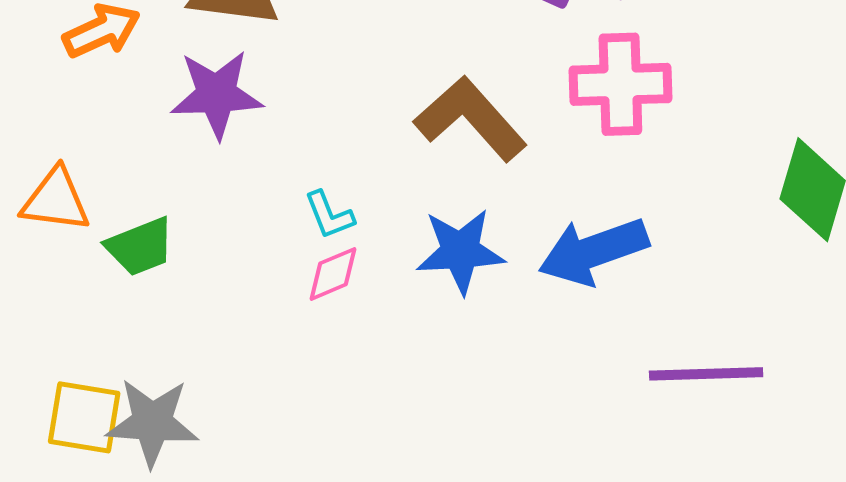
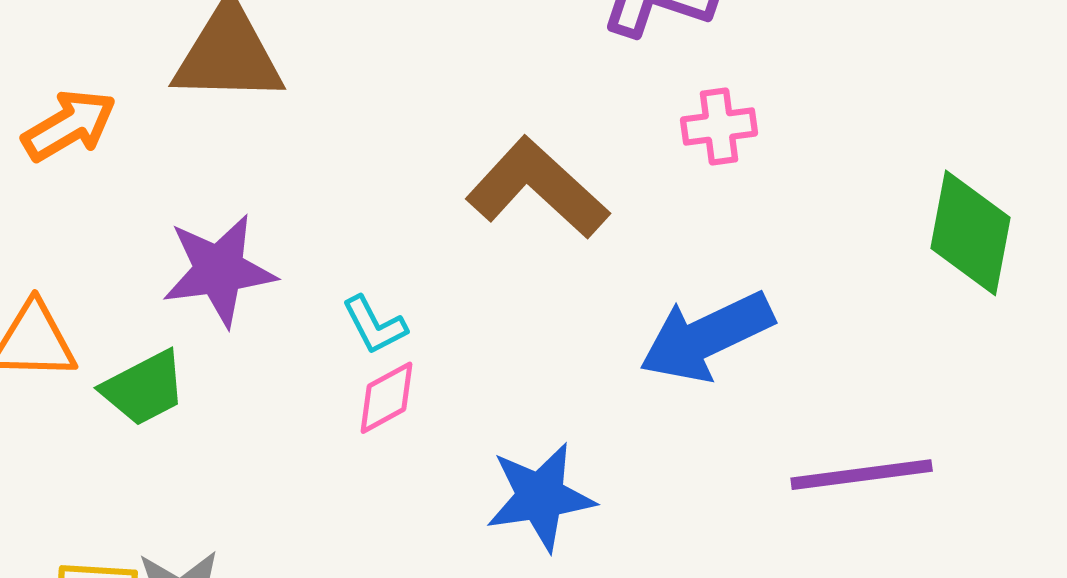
pink cross: (620, 84) -> (719, 126), size x0.6
purple star: (217, 94) -> (219, 270), moved
blue star: (460, 251) -> (540, 497), moved

